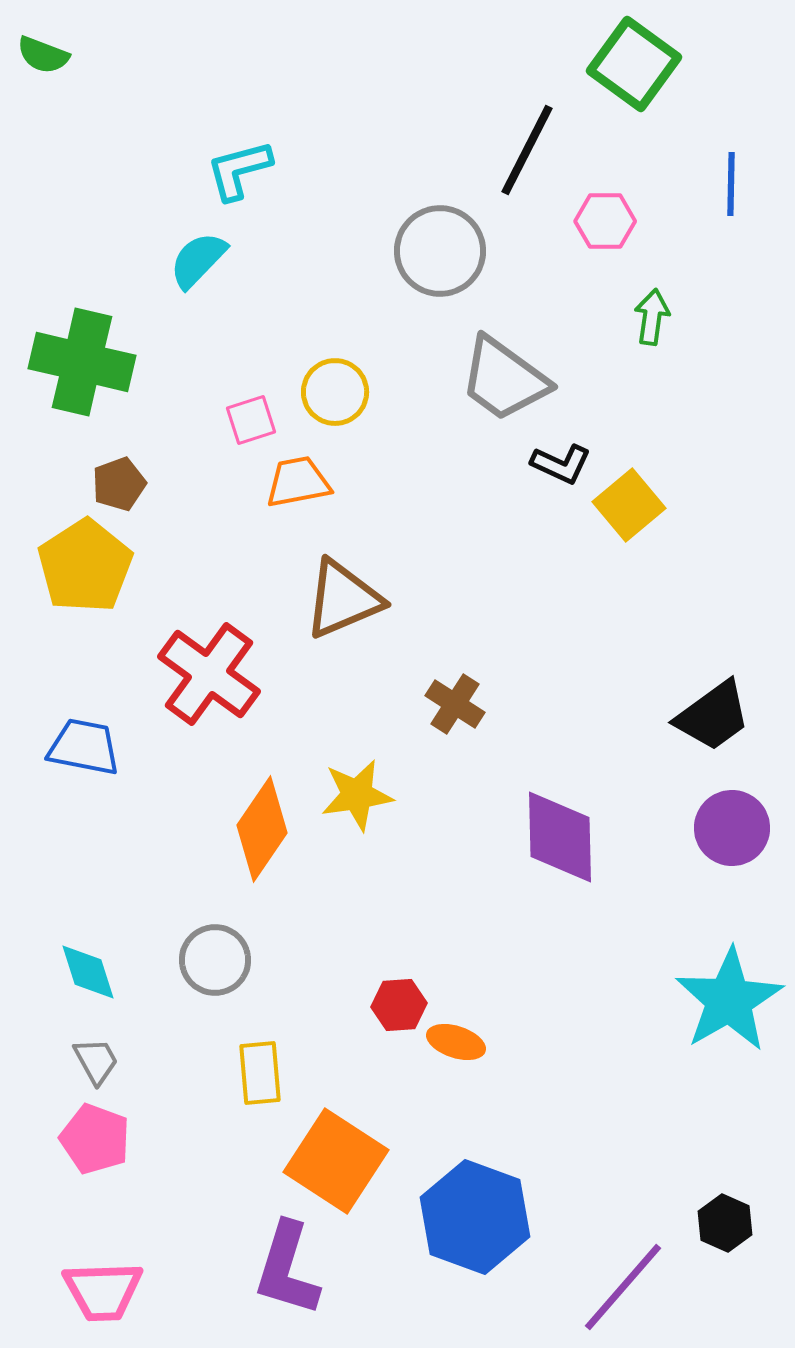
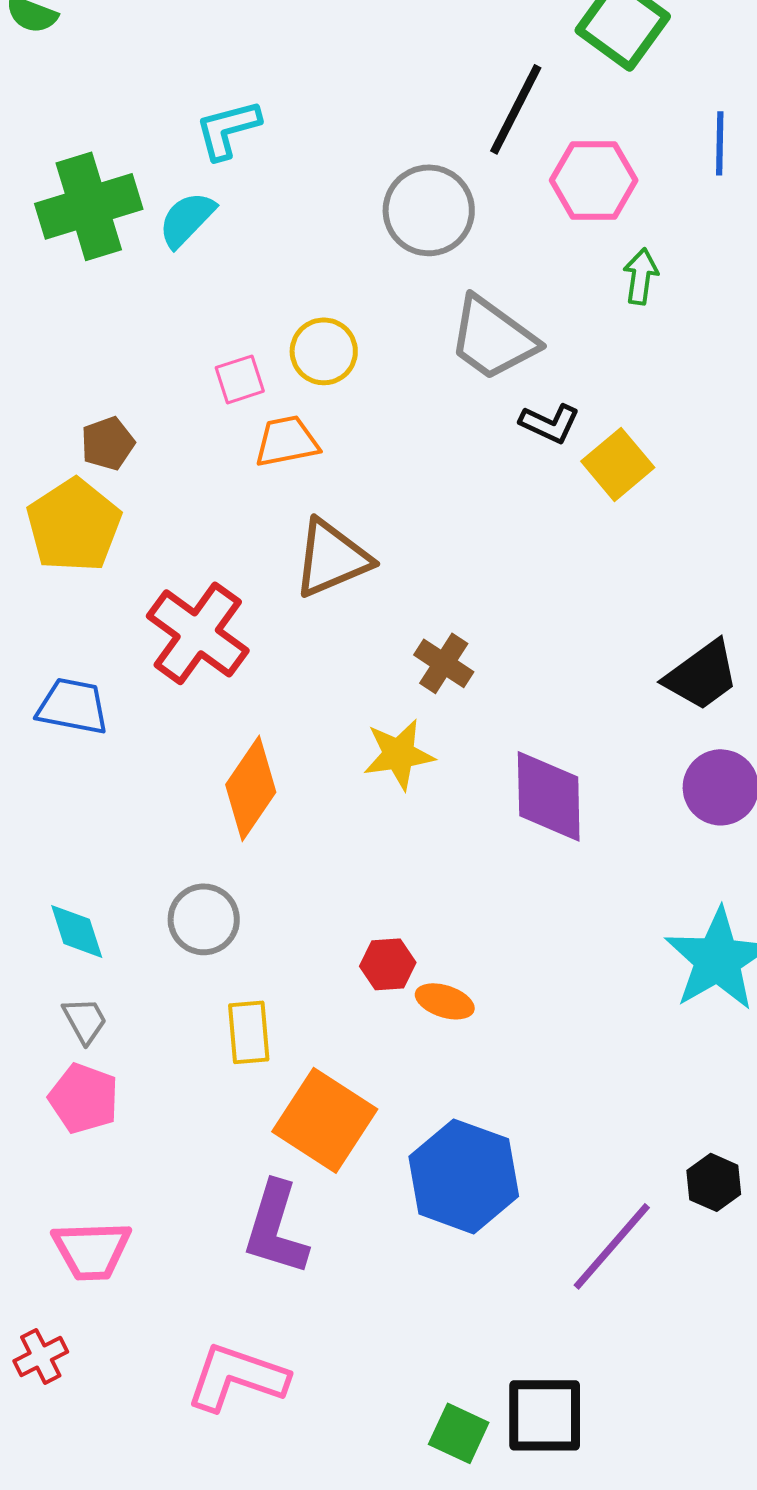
pink hexagon: (605, 221) -> (594, 180), size x1.4
green cross: (82, 362) -> (89, 206), moved, turned -30
yellow star: (357, 795) -> (399, 754), moved

